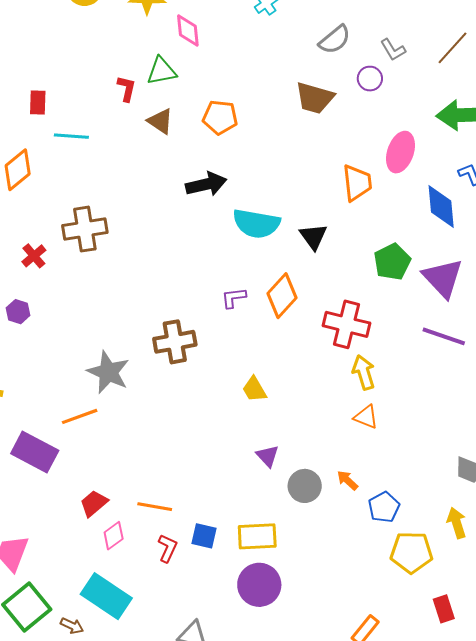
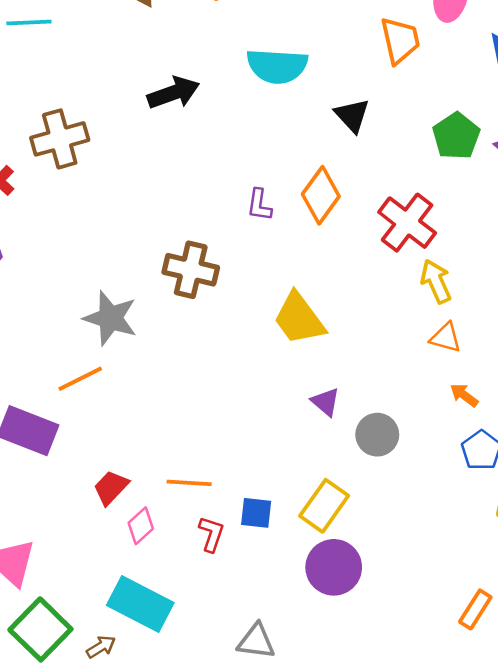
black arrow: (206, 184) -> (173, 93), moved
cyan semicircle: (256, 224) -> (277, 66), moved
purple L-shape: (234, 298) -> (259, 205), turned -68
red cross: (346, 324) -> (407, 223), turned 30
brown cross: (175, 342) -> (191, 270), turned 30
yellow trapezoid: (254, 389) -> (299, 319), size x1.6
orange arrow: (347, 480) -> (464, 395), moved
yellow rectangle: (257, 536) -> (324, 506), turned -45
brown arrow: (72, 626) -> (101, 647), turned -50

